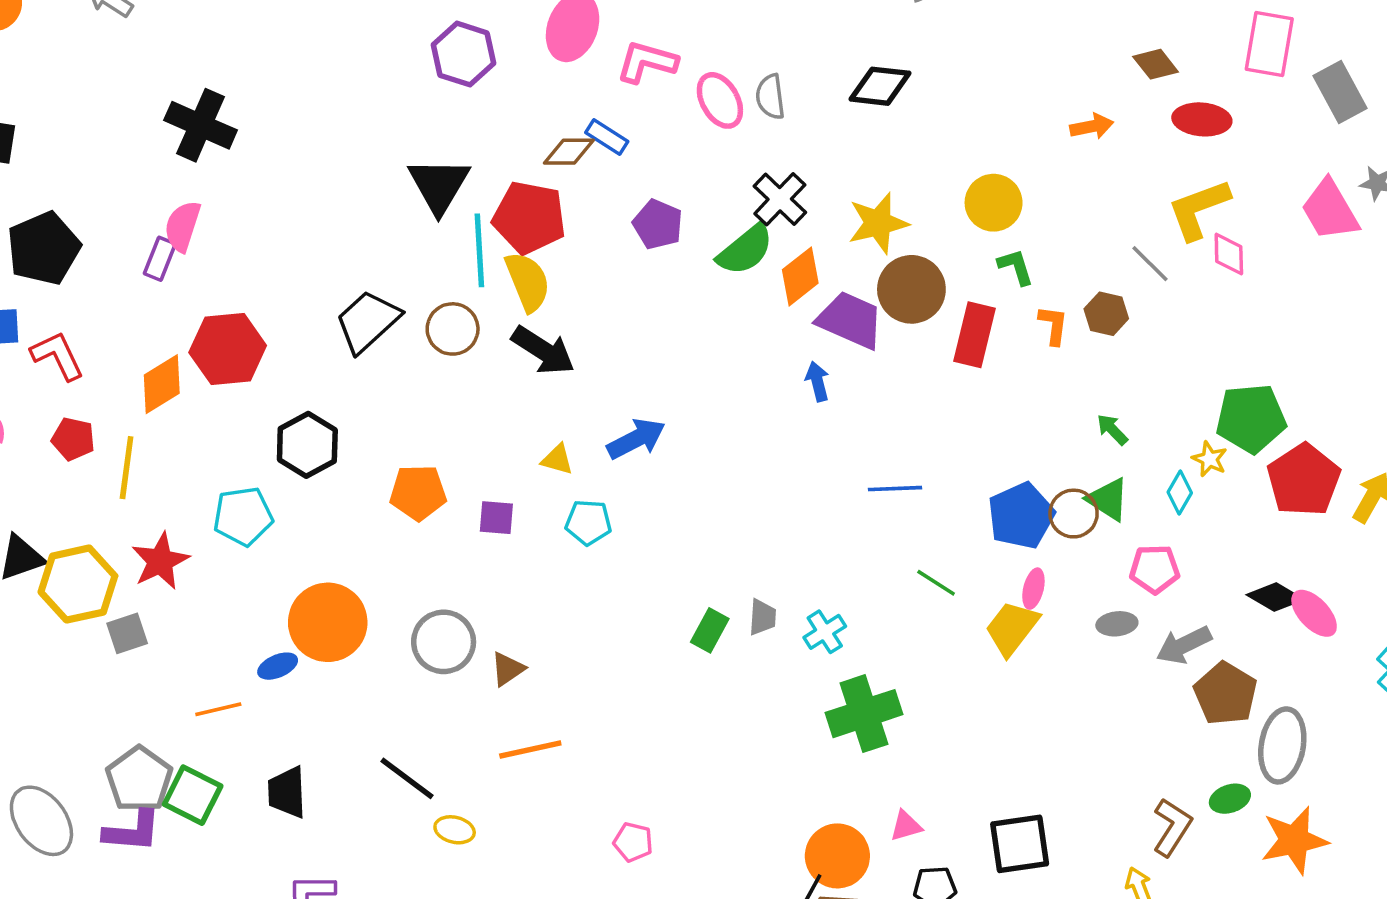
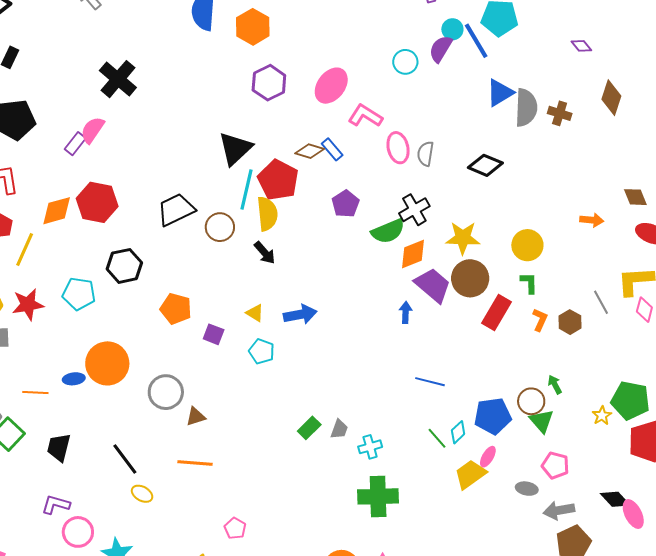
black arrow: (543, 350) -> (265, 253), size x0.7
cyan diamond: (1180, 493) -> (458, 432), moved
brown circle: (1074, 514) -> (531, 401), moved

